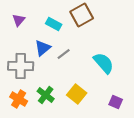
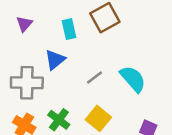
cyan rectangle: (54, 24) -> (69, 29), turned 49
gray line: (64, 54) -> (95, 78), moved

